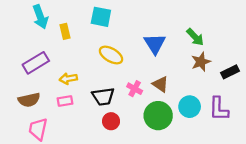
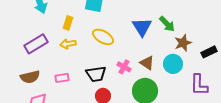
yellow rectangle: (65, 31) -> (68, 23), moved, turned 32
green arrow: (195, 37) -> (167, 24), moved
yellow arrow: (68, 79) -> (68, 44), moved
cyan circle: (190, 107) -> (173, 64), moved

